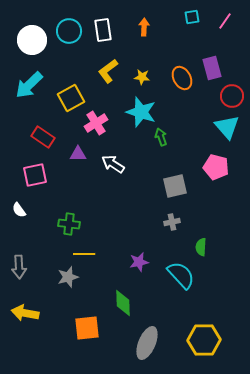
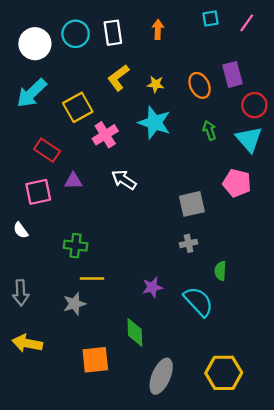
green arrow: (161, 137) -> (209, 130), moved
purple triangle: (78, 154) -> (73, 181), moved

